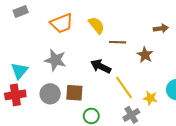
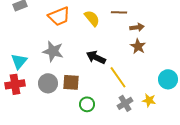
brown arrow: (161, 28) -> (137, 27), moved
brown line: (118, 42) -> (119, 12), moved
yellow star: (150, 98) -> (149, 100), moved

